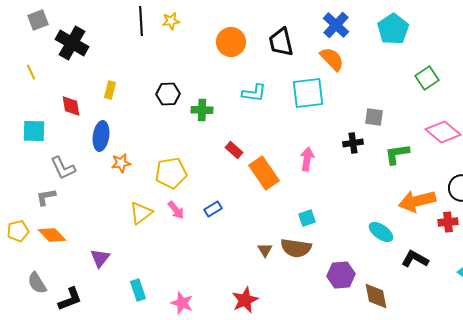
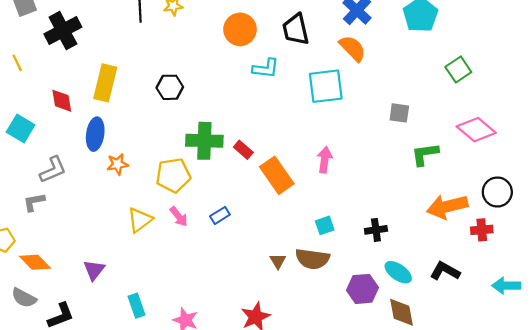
black cross: (72, 43) -> (63, 30), turned 32
yellow rectangle: (110, 90) -> (105, 83), size x1.8
cyan L-shape: (254, 93) -> (266, 68), moved
green cross: (202, 110) -> (204, 141), moved, size x1.5
cyan square: (34, 131) -> (21, 129), turned 30
black cross: (353, 143) -> (376, 230), moved
gray L-shape: (63, 168) -> (53, 170), turned -88
cyan ellipse: (381, 232) -> (398, 272), moved
orange diamond: (52, 235) -> (35, 262), moved
gray semicircle: (37, 283) -> (24, 298), turned -30

